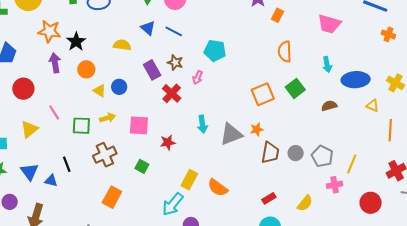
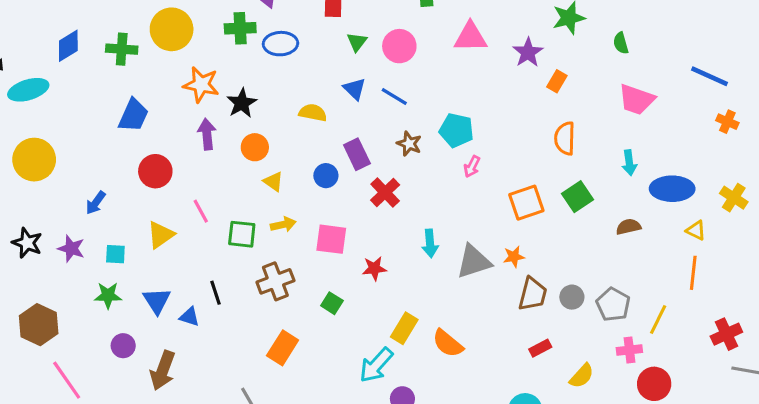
brown star: (175, 62) -> (409, 144), moved
pink arrow: (198, 77) -> (472, 166), moved
blue circle: (119, 87) -> (326, 176), moved
orange line: (390, 130) -> (693, 273), moved
red rectangle: (269, 198) -> (540, 348), moved
red circle: (371, 203) -> (654, 384), moved

